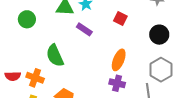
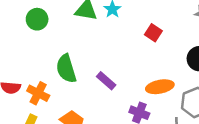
purple rectangle: (84, 29) -> (106, 81), moved
orange ellipse: (119, 60) -> (160, 87), moved, turned 50

